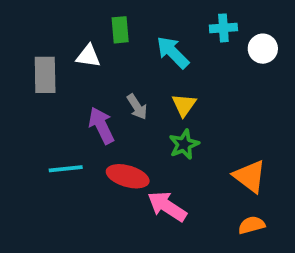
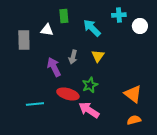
gray arrow: (137, 107) -> (73, 57), turned 48
green star: (184, 144) -> (90, 85), moved
cyan line: (66, 169) -> (35, 104), moved

